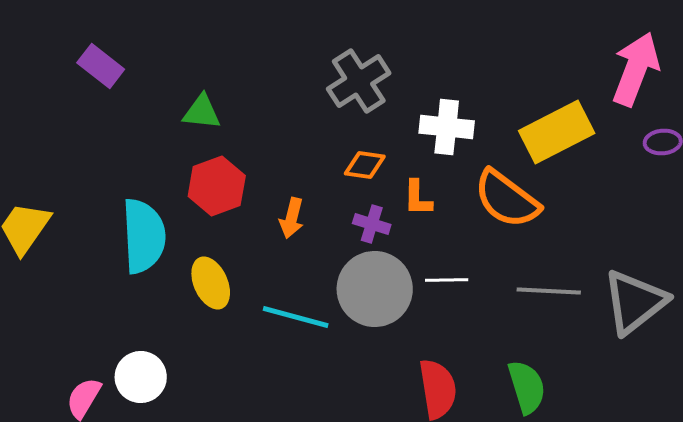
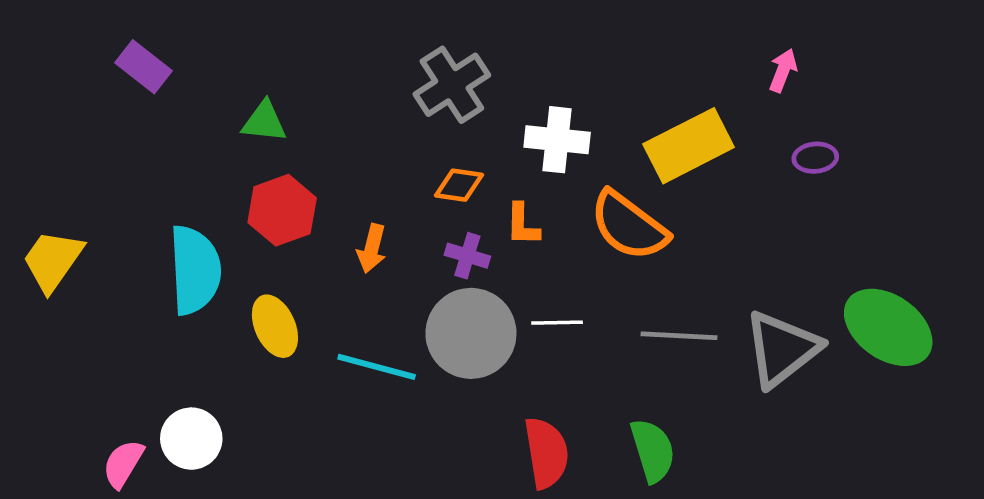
pink arrow: (636, 69) -> (783, 70), size x0.5

